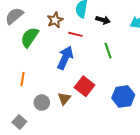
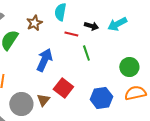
black arrow: (103, 20) -> (91, 26), moved
red line: (75, 34) -> (71, 34), moved
gray circle: (42, 103) -> (21, 104), size x1.5

